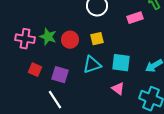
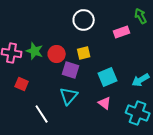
cyan square: (121, 63) -> (108, 77), turned -30
cyan triangle: (92, 65) -> (69, 96), moved, turned -30
purple square: (60, 75) -> (71, 70), moved

